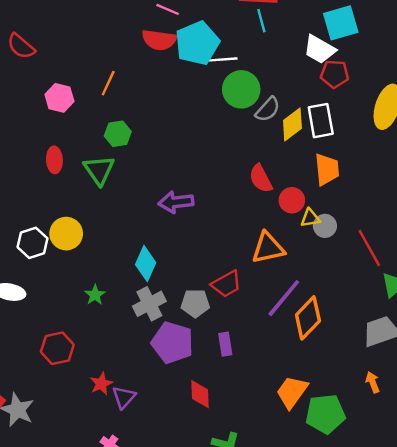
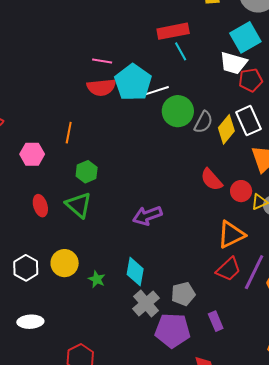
white hexagon: (32, 243) -> (26, 268), moved
red trapezoid: (226, 284) -> (228, 269), moved
green star: (95, 295) -> (97, 279), moved

